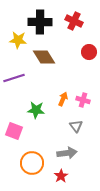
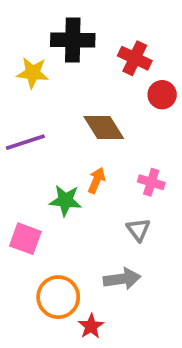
red cross: (74, 21) -> (135, 58), moved
brown diamond: (44, 57) -> (104, 128), moved
orange arrow: (63, 99) -> (96, 180), moved
red star: (61, 176) -> (91, 326), moved

